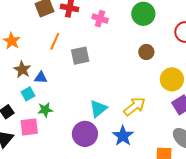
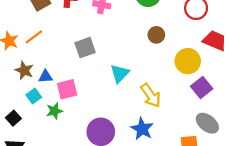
orange line: (55, 41) -> (34, 37), moved, turned 36
yellow arrow: (134, 106) -> (151, 95), turned 100
cyan triangle: (98, 109) -> (120, 74), moved
pink square: (29, 127) -> (67, 89), moved

